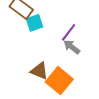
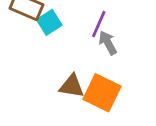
gray arrow: (72, 47) -> (108, 43), turned 36

